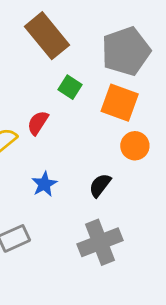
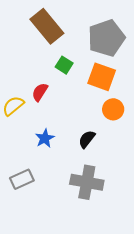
gray cross: (100, 242) -> (87, 182), turned 32

